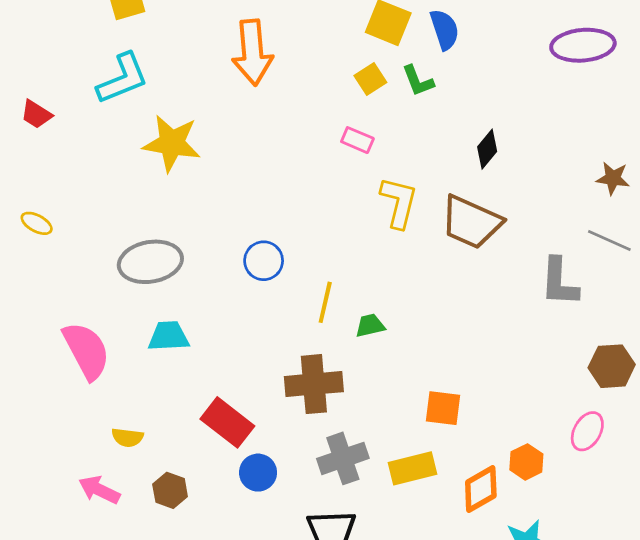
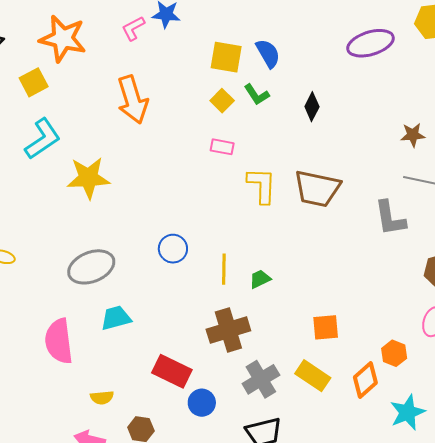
black diamond: (487, 149) -> (312, 107), moved
pink semicircle: (86, 351) -> (59, 341), turned -147
yellow rectangle: (412, 468) -> (313, 376), turned 60

